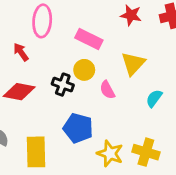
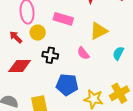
yellow triangle: (133, 64) -> (99, 31), turned 30
yellow circle: (84, 70) -> (38, 33), moved
yellow cross: (146, 152) -> (119, 93), turned -36

